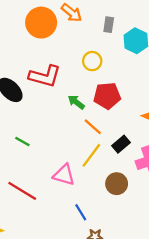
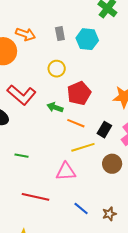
red L-shape: (45, 76) -> (21, 95), turned 44
yellow line: (91, 155) -> (83, 147), turned 55
blue line: (81, 212) -> (81, 208), moved

